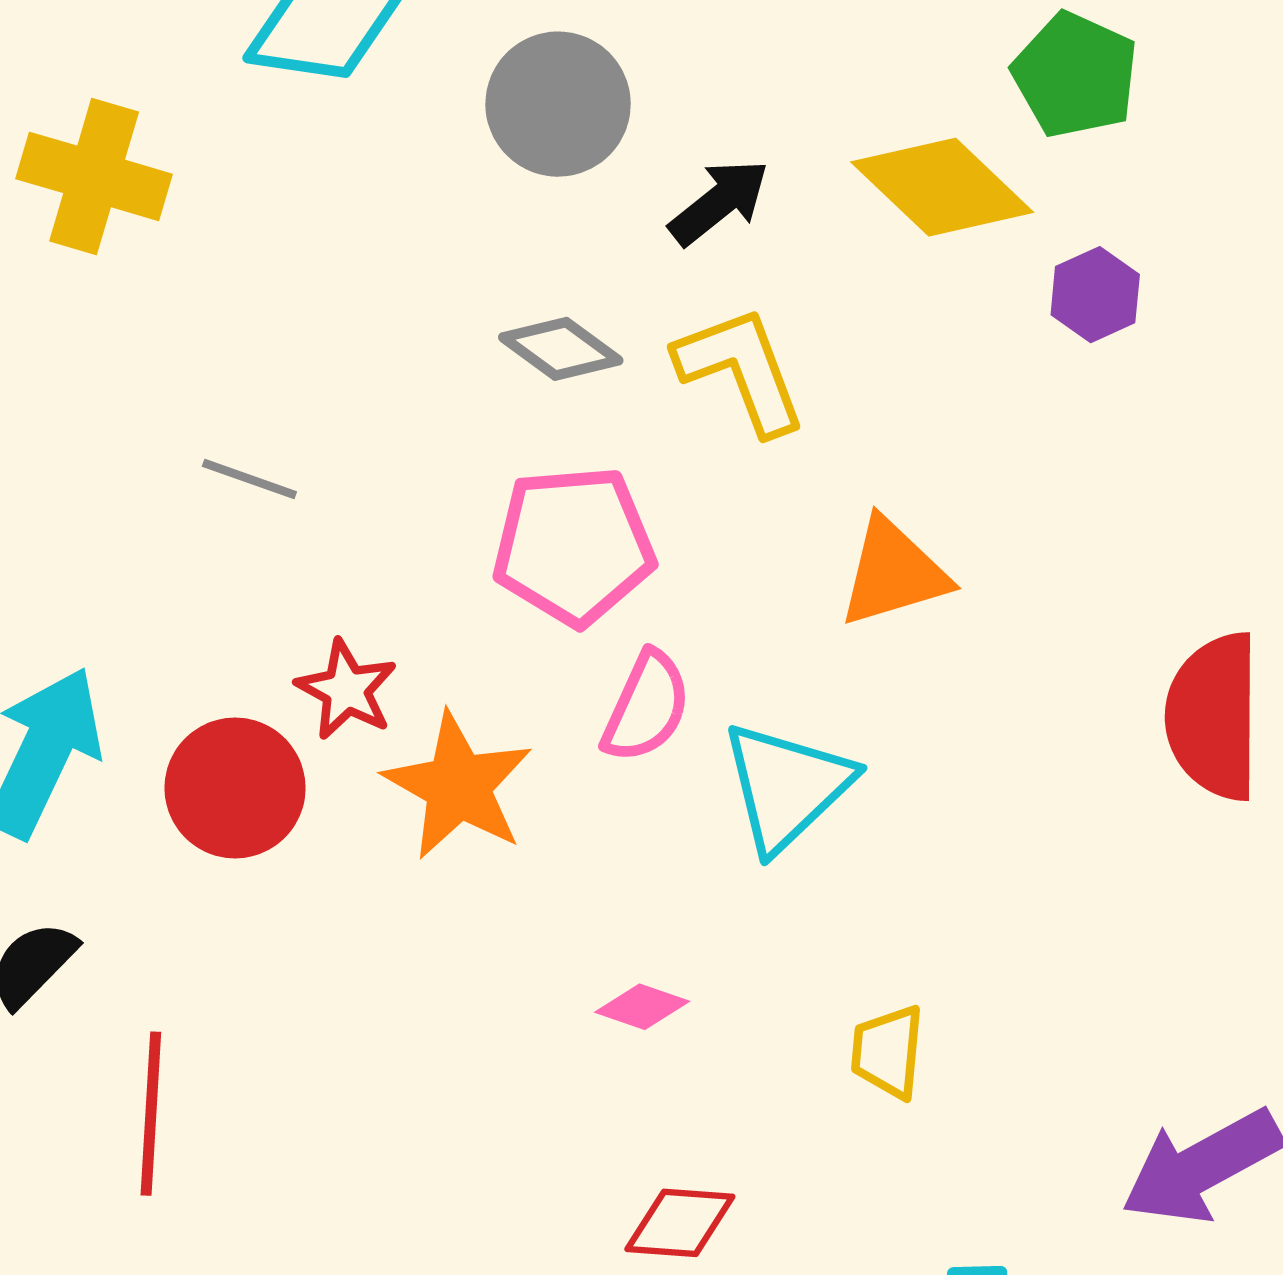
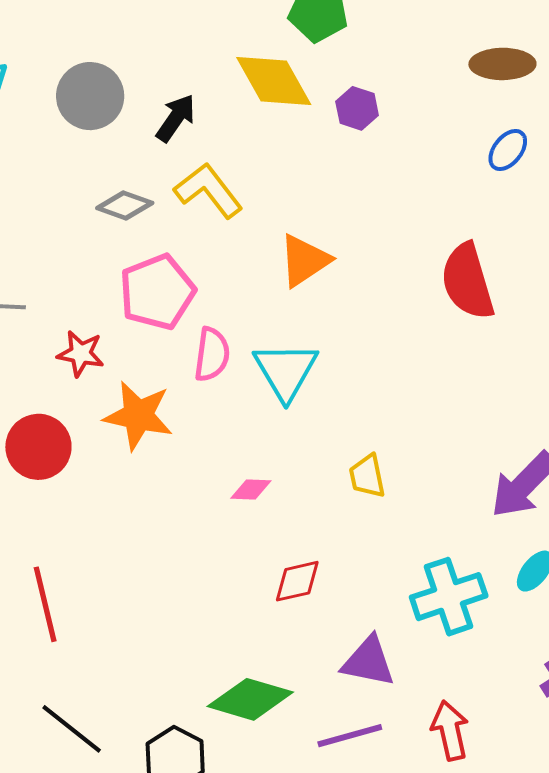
yellow diamond: (942, 187) -> (274, 81), turned 34
red star: (346, 690) -> (81, 353), moved

